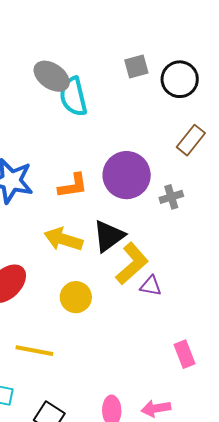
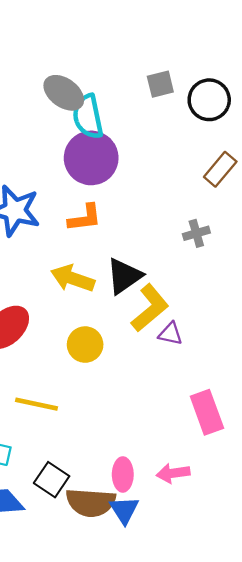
purple circle: (127, 175) -> (91, 158), moved
pink rectangle: (184, 354) -> (207, 412), size x1.4

